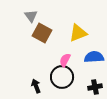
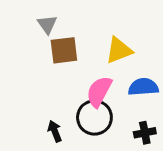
brown square: (42, 33) -> (64, 50), turned -36
pink semicircle: (65, 60) -> (99, 92), size x1.5

